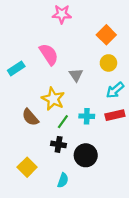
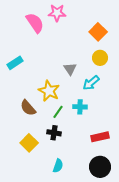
pink semicircle: (49, 54) -> (35, 23), moved
cyan arrow: (115, 90) -> (91, 83), moved
red rectangle: (115, 115) -> (100, 137), moved
black circle: (86, 155) -> (100, 167), moved
yellow square: (27, 167) -> (29, 143), moved

